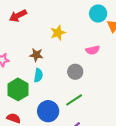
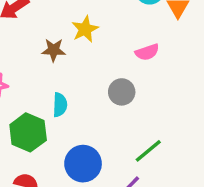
brown star: (36, 55) -> (54, 50), moved
green line: (74, 100) -> (148, 151), moved

